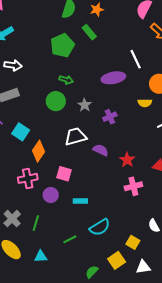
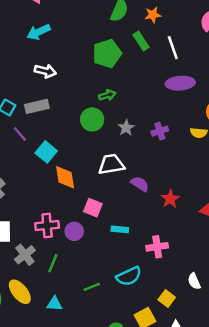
white line: (136, 59) -> (173, 48), moved
purple ellipse: (113, 78) -> (180, 83), moved
green arrow: (66, 80) -> (107, 95), turned -40
purple cross: (110, 117) -> (160, 131), moved
orange diamond: (38, 151) -> (65, 177), turned -50
pink cross: (28, 178) -> (47, 226), moved
pink cross: (133, 186) -> (157, 247), moved
cyan rectangle: (80, 201) -> (120, 229), moved

